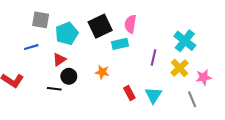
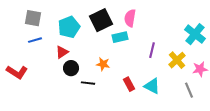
gray square: (41, 20) -> (33, 18), moved
cyan cross: (185, 41) -> (195, 34), moved
black line: (54, 89) -> (88, 83), moved
cyan triangle: (153, 95) -> (152, 86), turned -36

